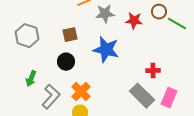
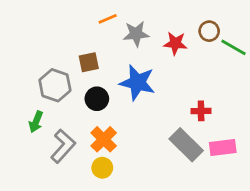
gray hexagon: (27, 36) -> (55, 85), moved
black circle: (66, 62) -> (97, 99), moved
pink rectangle: (169, 98) -> (223, 147), turned 60

